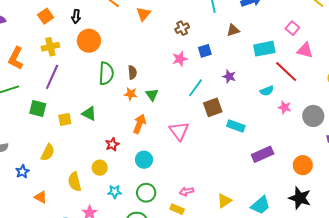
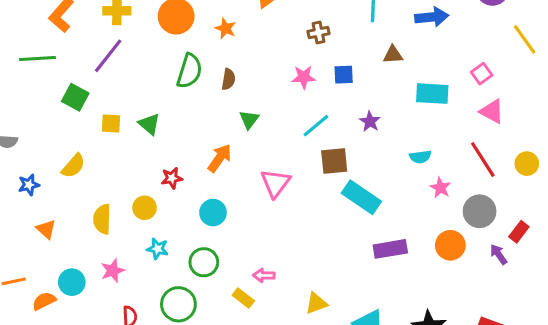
red line: (286, 72) -> (483, 160), moved
orange star: (131, 94) -> (225, 28), moved
cyan rectangle: (236, 126) -> (361, 197), size x1.4
orange circle: (303, 165) -> (450, 245), moved

